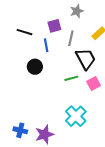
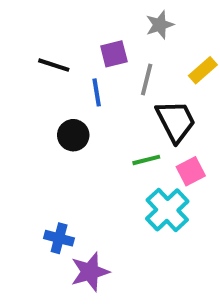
cyan cross: (76, 116) -> (167, 210), moved
blue cross: (20, 130) -> (59, 238), moved

